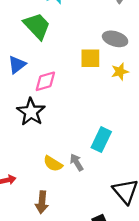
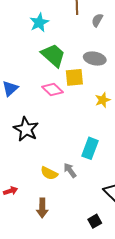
green trapezoid: (37, 26) -> (53, 55), moved
yellow star: (120, 72) -> (103, 100), moved
pink diamond: (45, 81) -> (52, 90), moved, turned 65

